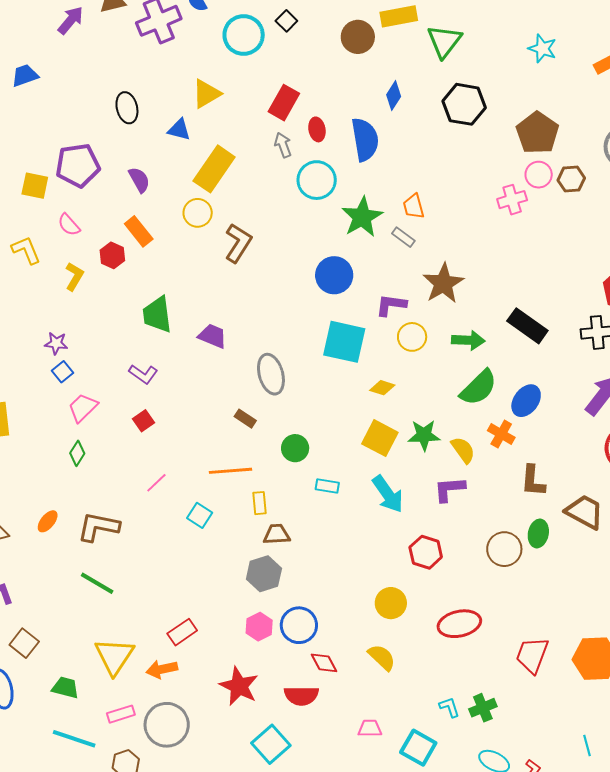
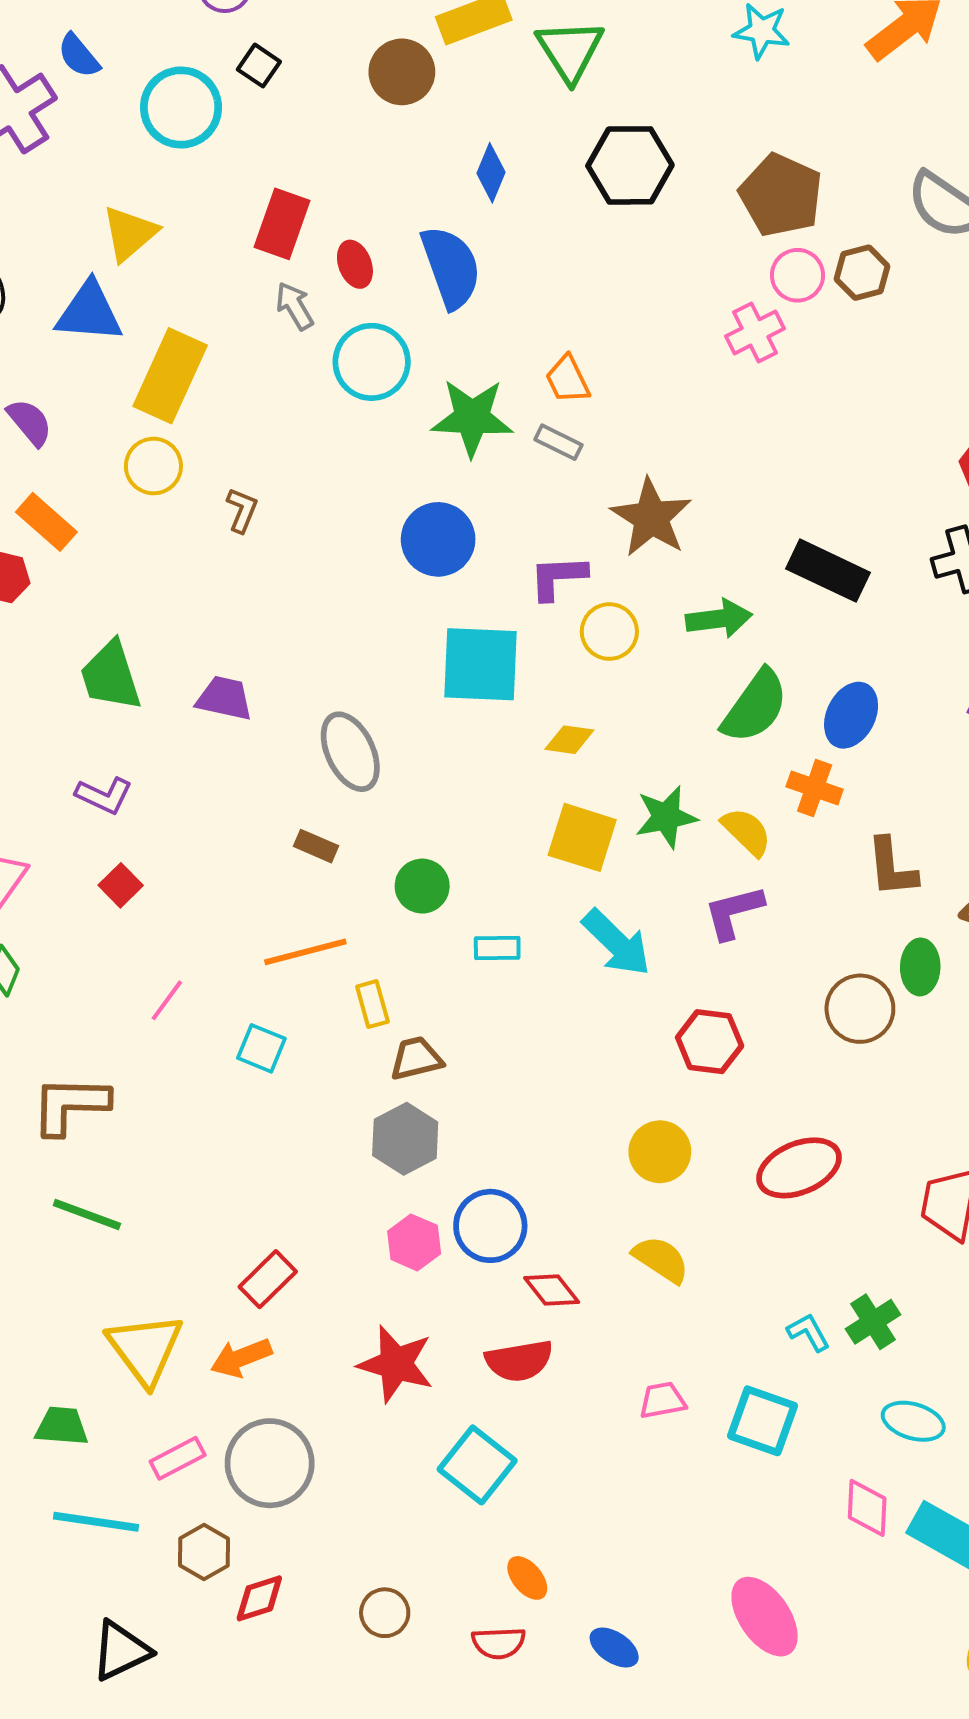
blue triangle: (179, 130) -> (89, 312), size x1.5
green star: (362, 217) -> (472, 418), turned -30
brown L-shape: (238, 243) -> (242, 510), size x0.6

